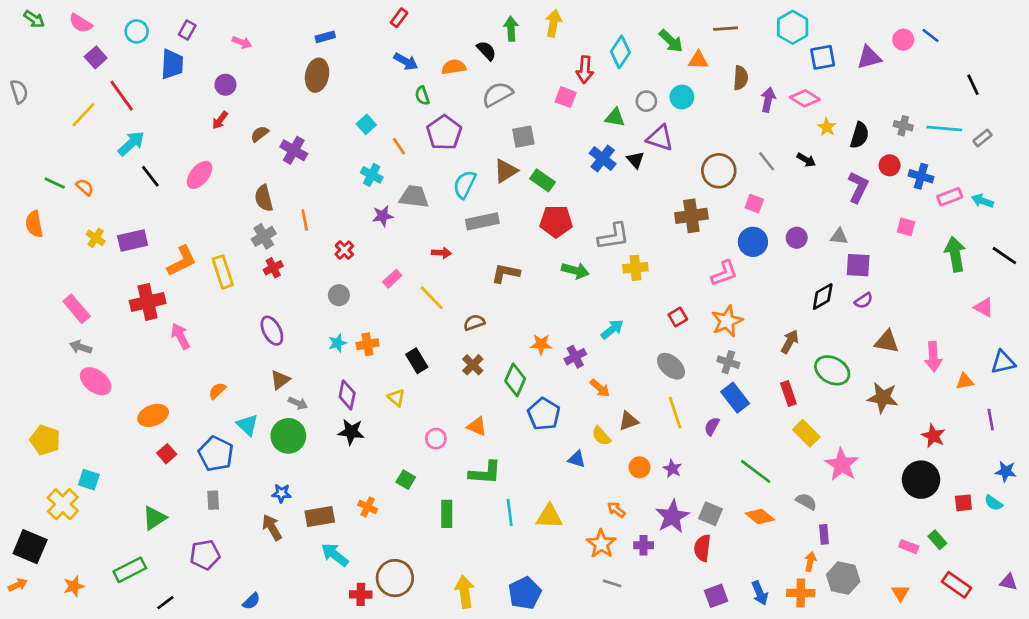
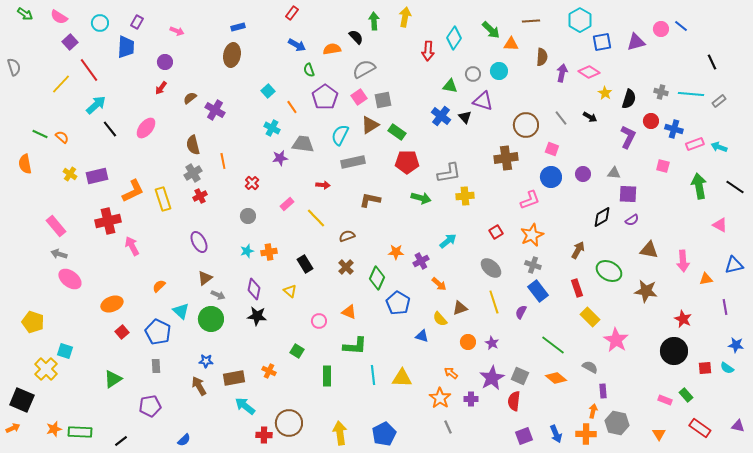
pink square: (566, 97) -> (359, 97), moved, turned 35
green rectangle: (130, 570) -> (80, 432), moved, turned 30
gray line: (612, 583) -> (448, 427), turned 48

